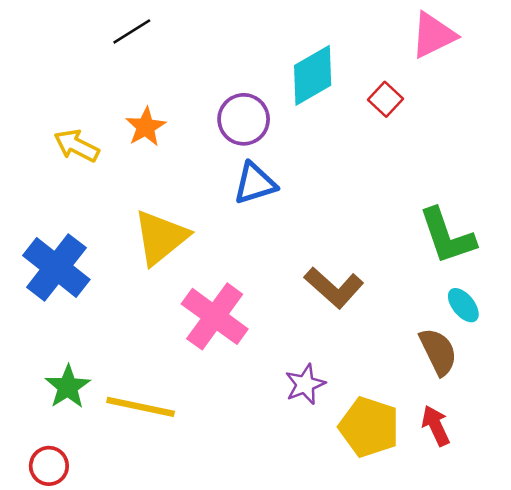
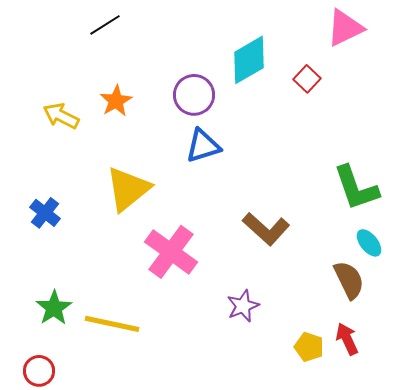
blue cross: (56, 267) -> (45, 213), size x0.6
yellow pentagon: (369, 427) -> (309, 347), moved, size x0.6

